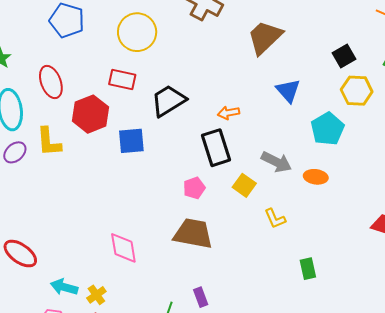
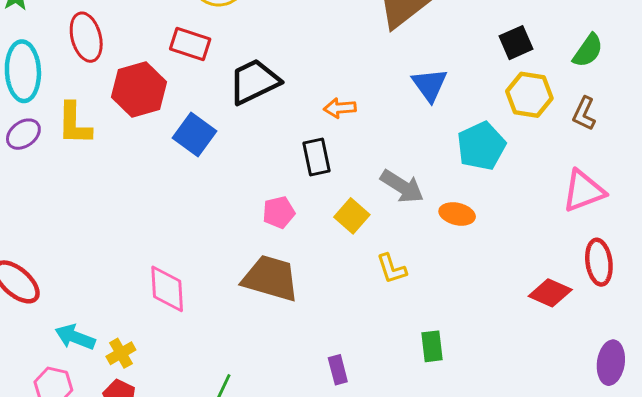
blue square: (131, 141) -> (194, 135), turned 36
black rectangle: (216, 148) -> (316, 157), size x0.7
purple rectangle: (201, 297) -> (338, 370), moved

